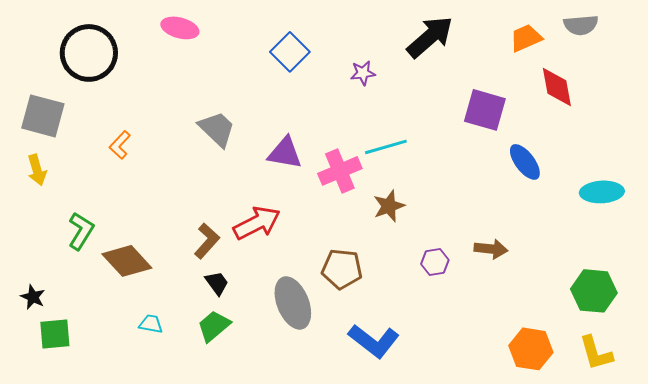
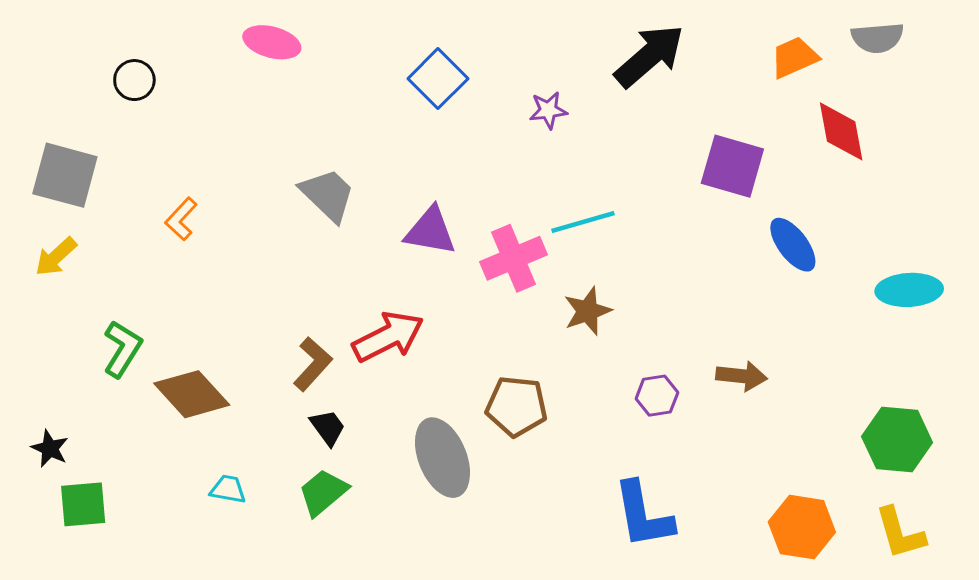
black circle: (89, 53) -> (134, 80), size x0.5
yellow arrow: (37, 170) -> (56, 257), turned 64
blue L-shape: (374, 341) -> (643, 515), moved, turned 42

